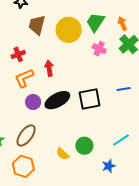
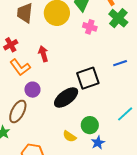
orange L-shape: (24, 78) -> (20, 67), turned -95
black ellipse: (57, 100) -> (66, 98), moved
brown ellipse: (26, 135) -> (18, 111), moved
blue star: (109, 166) -> (98, 143), moved

